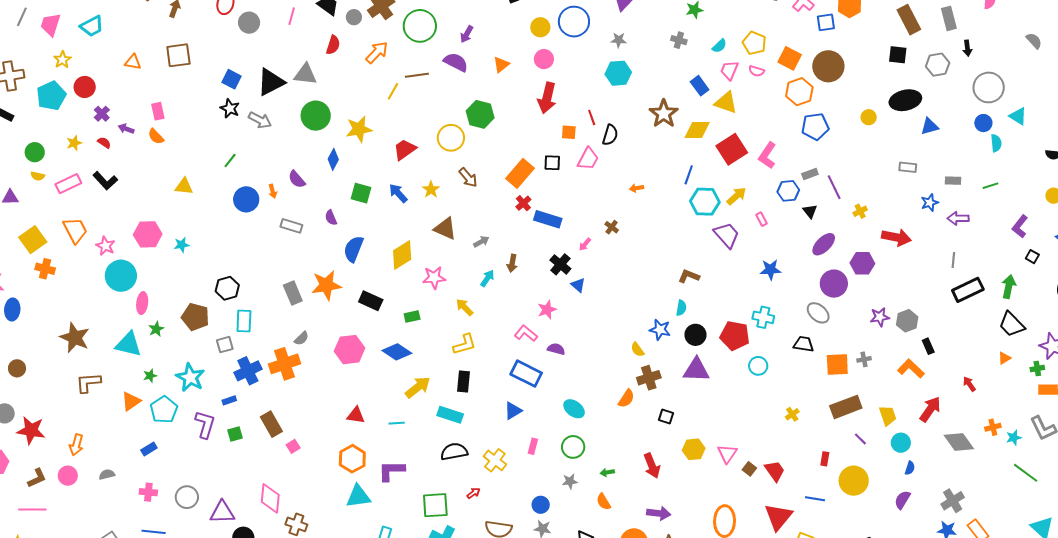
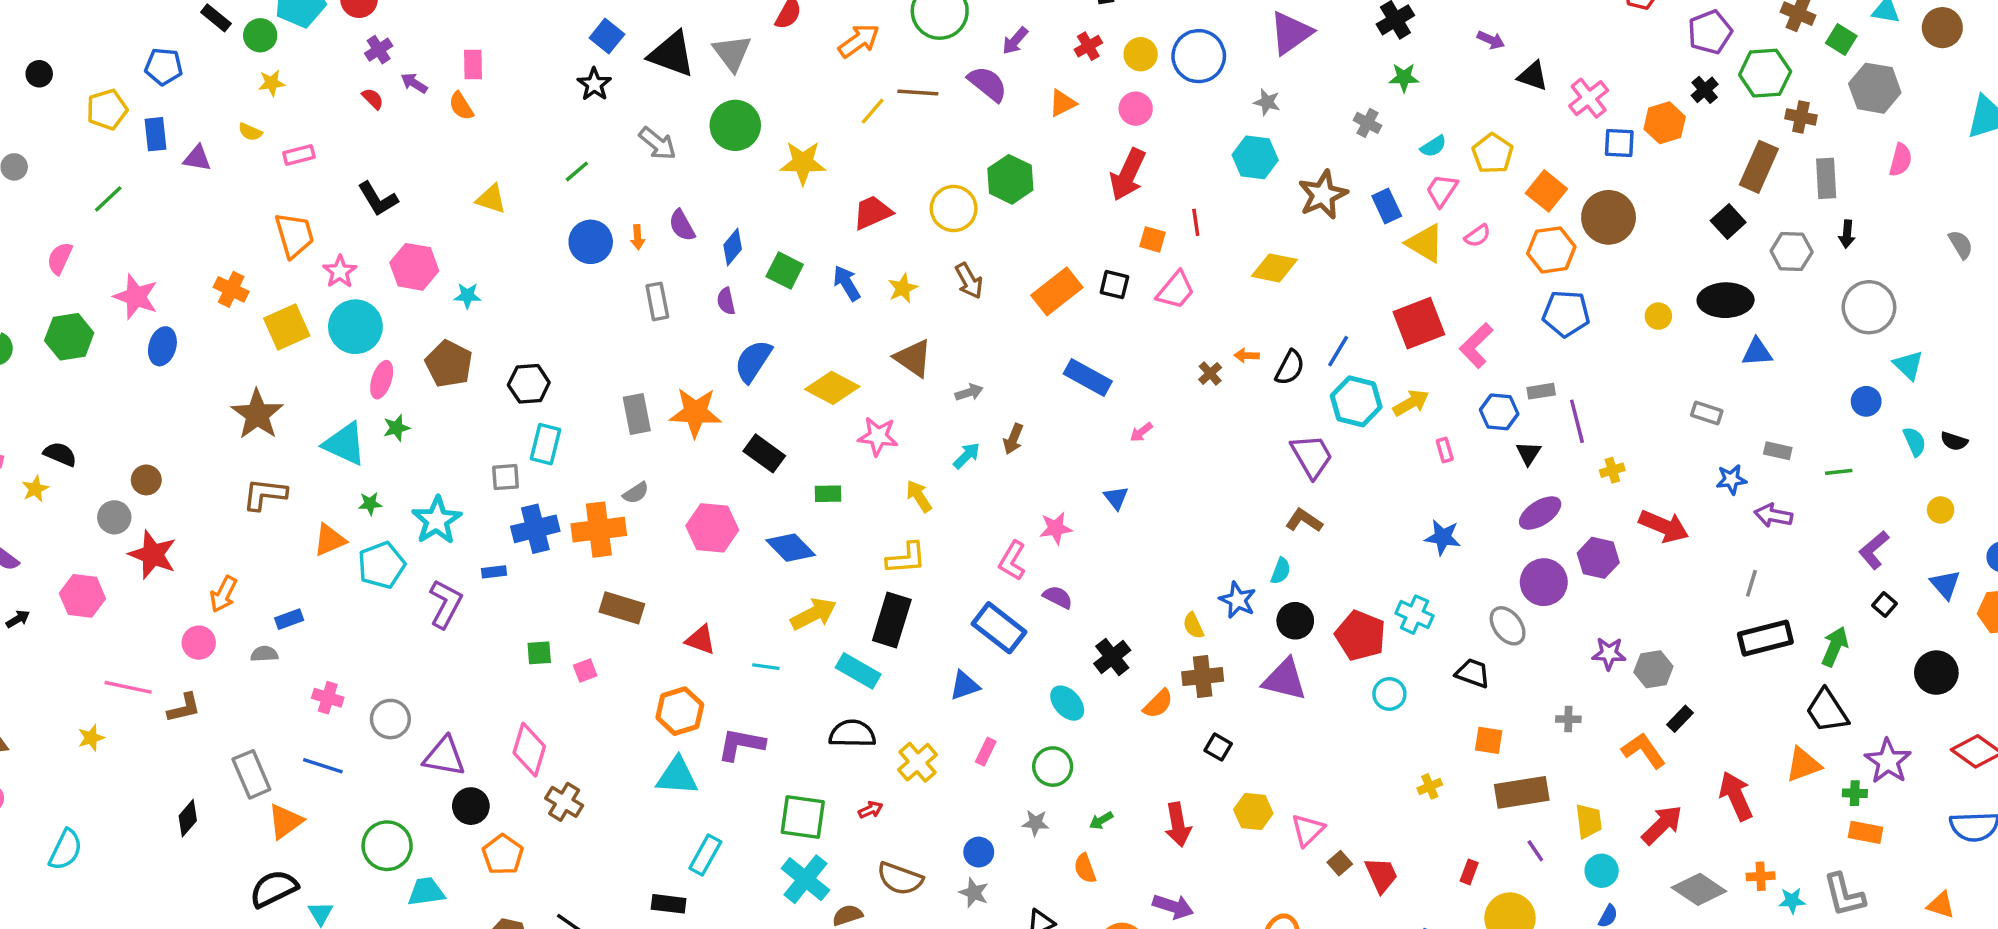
brown rectangle: (909, 20) -> (1759, 167), turned 40
black square: (898, 55) -> (1728, 222), turned 30
pink semicircle: (757, 71) -> (1477, 236), moved, turned -63
gray triangle: (305, 74) -> (732, 53), turned 35
black triangle: (271, 82) -> (672, 54), turned 36
brown star: (664, 114) -> (1323, 195), moved
gray arrow: (260, 120) -> (658, 143), moved
blue circle: (983, 123) -> (1866, 401), moved
yellow diamond: (697, 130) -> (1274, 268), moved
black semicircle: (610, 135) -> (1290, 368), moved
yellow star: (74, 143) -> (272, 83), moved
cyan semicircle: (996, 143) -> (1915, 442), moved, turned -30
green circle: (35, 152) -> (260, 35), moved
blue diamond: (333, 159) -> (733, 247), moved
black L-shape: (105, 181) -> (378, 199), moved
pink rectangle: (68, 184) -> (299, 155), size x0.7
red cross: (523, 203) -> (1088, 46), moved
gray rectangle: (291, 226) -> (657, 301), turned 50
brown cross: (612, 227) -> (1210, 373), moved
purple trapezoid: (727, 235) -> (1312, 456), moved
yellow square: (33, 240) -> (287, 327), moved
yellow diamond: (402, 255) -> (832, 388), turned 48
black cross: (560, 264) -> (1112, 657), moved
brown pentagon: (195, 317) -> (449, 364), moved
pink L-shape: (526, 333) -> (1012, 561), turned -110
black rectangle: (928, 346) -> (1680, 719), turned 56
orange triangle: (1004, 358) -> (1803, 765), size x1.6
orange square: (837, 365) -> (1489, 740), moved, size x0.7
brown circle: (17, 368) -> (146, 480), moved
black rectangle: (463, 382) -> (892, 620), size x1.4
red arrow: (969, 384) -> (1736, 796), size x1.8
brown rectangle: (271, 424) -> (622, 608), moved, turned -55
green square: (235, 434) -> (539, 653), moved
gray diamond: (959, 442) -> (1699, 889), turned -32
blue rectangle: (149, 449) -> (289, 619), moved
green arrow: (607, 472) -> (1101, 820), turned -32
brown L-shape: (37, 478) -> (184, 708), moved

